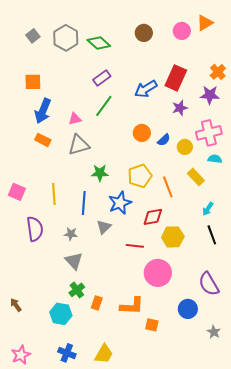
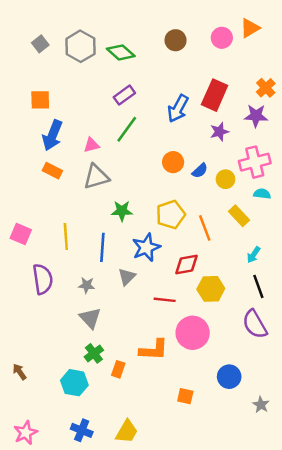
blue arrow: (146, 89) -> (178, 108), turned -30
purple semicircle: (209, 284) -> (255, 324), moved
orange L-shape: (132, 306) -> (154, 350), moved

